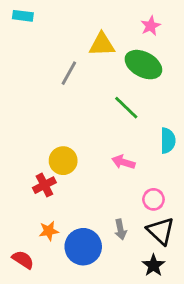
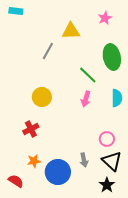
green ellipse: (143, 65) -> (112, 57), moved, turned 50
yellow circle: (63, 161) -> (42, 97), moved
pink arrow: (123, 162) -> (86, 99), moved, turned -91

